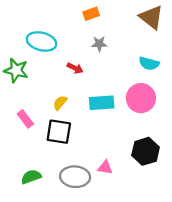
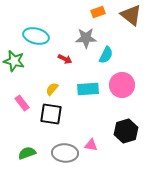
orange rectangle: (91, 14) -> (98, 12), moved
gray star: (99, 44) -> (86, 38), size x1.5
cyan semicircle: (149, 63) -> (106, 55), moved, turned -78

